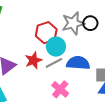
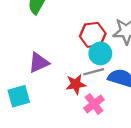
red star: (33, 60) -> (76, 84), moved

